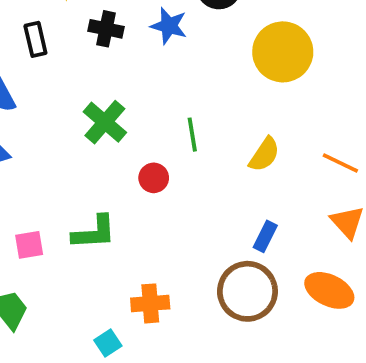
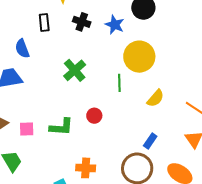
yellow circle: (283, 52) -> (139, 57), moved
red circle: (154, 178) -> (94, 116), moved

